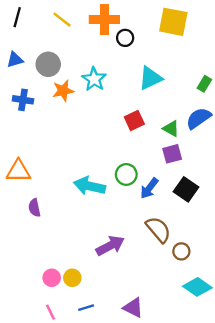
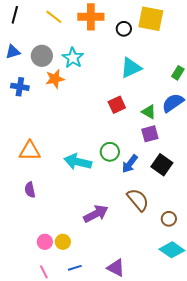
black circle: (125, 38) -> (124, 29), moved
cyan star: (94, 79) -> (73, 58), moved
orange triangle: (18, 171) -> (30, 151), moved
purple semicircle: (34, 208) -> (30, 190), moved
brown circle: (181, 251) -> (169, 219), moved

